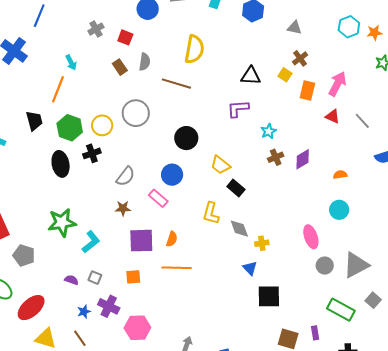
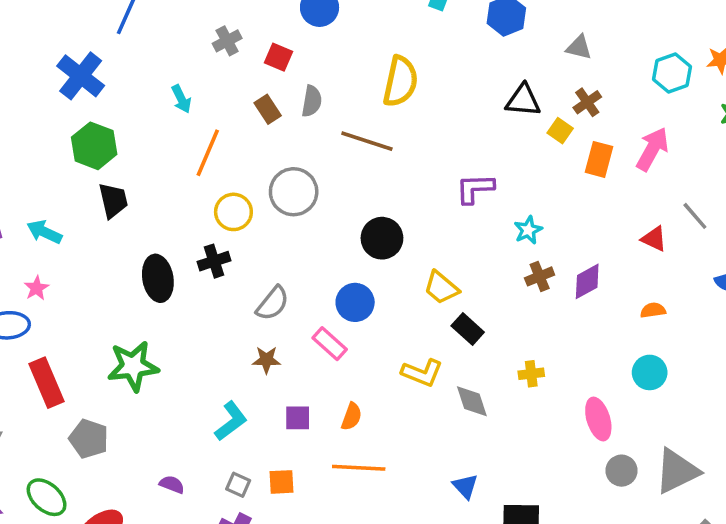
cyan hexagon: (349, 27) -> (672, 73), moved
black triangle: (251, 76) -> (523, 100), moved
orange line: (58, 89) -> (208, 153), moved
red triangle: (333, 116) -> (654, 239), moved
green hexagon: (70, 128) -> (94, 146), moved
yellow L-shape: (211, 213) -> (422, 373), turned -85
green star: (62, 222) -> (133, 366), moved
purple square: (141, 241) -> (298, 418), size x0.6
cyan L-shape: (91, 242) -> (231, 421), moved
yellow cross: (262, 243) -> (531, 374), moved
blue triangle: (250, 268) -> (465, 486), moved
gray square: (95, 278) -> (238, 485), moved

